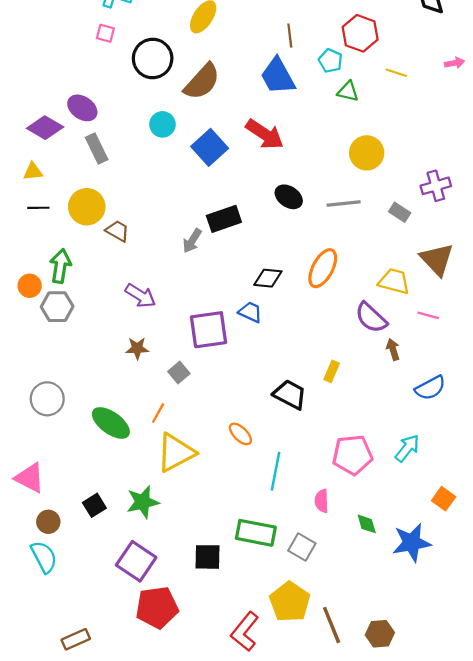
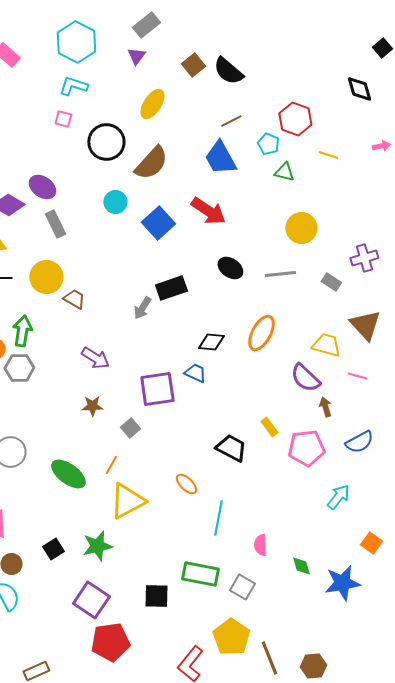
brown line: (290, 35) -> (231, 121), turned 70
yellow rectangle: (332, 371) -> (269, 427), turned -60
pink pentagon: (352, 455) -> (306, 448), moved

